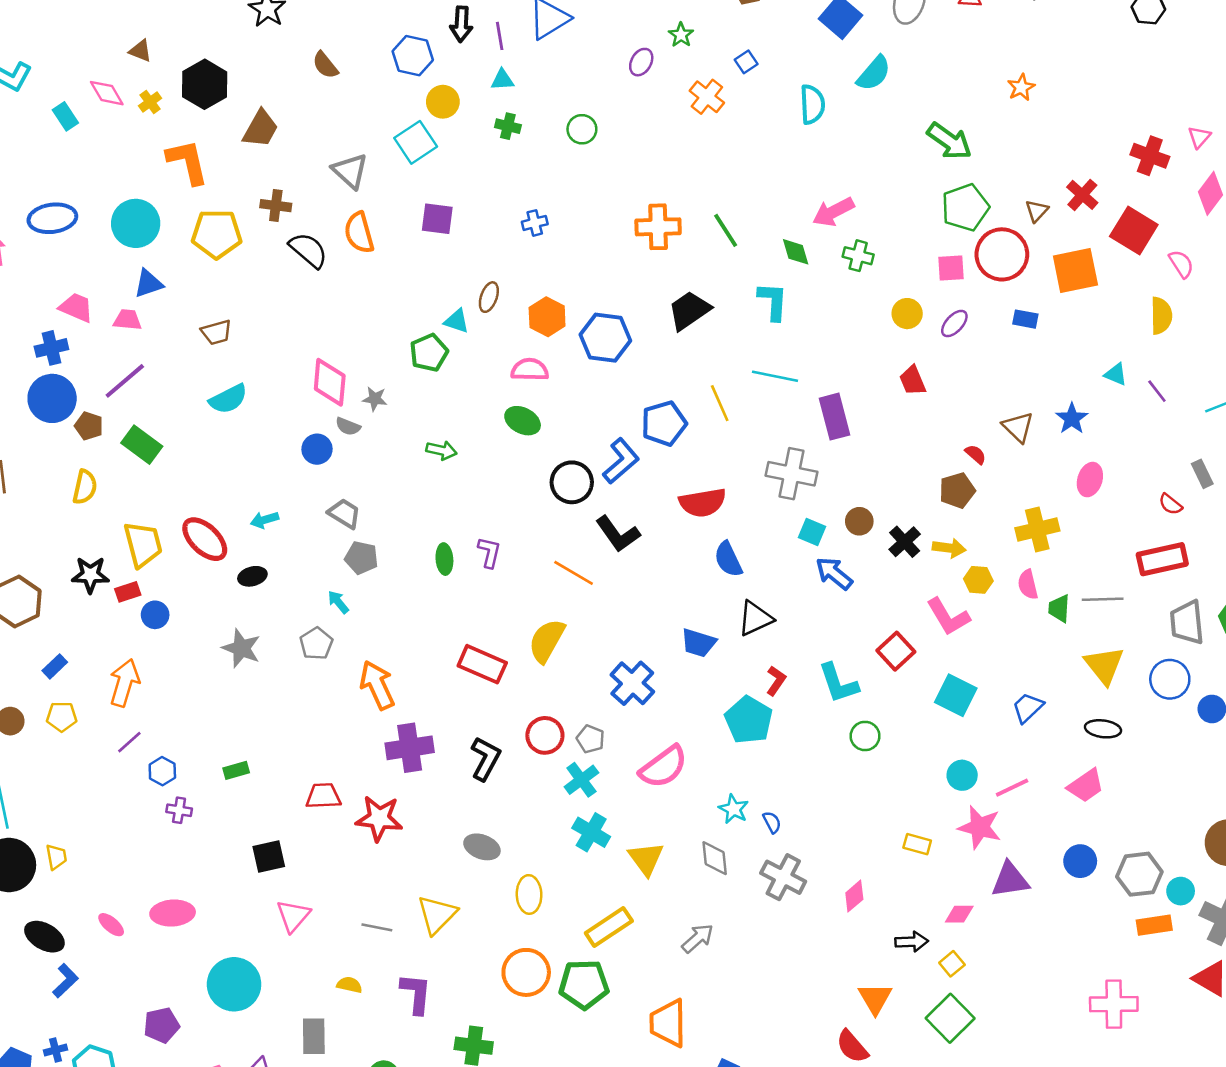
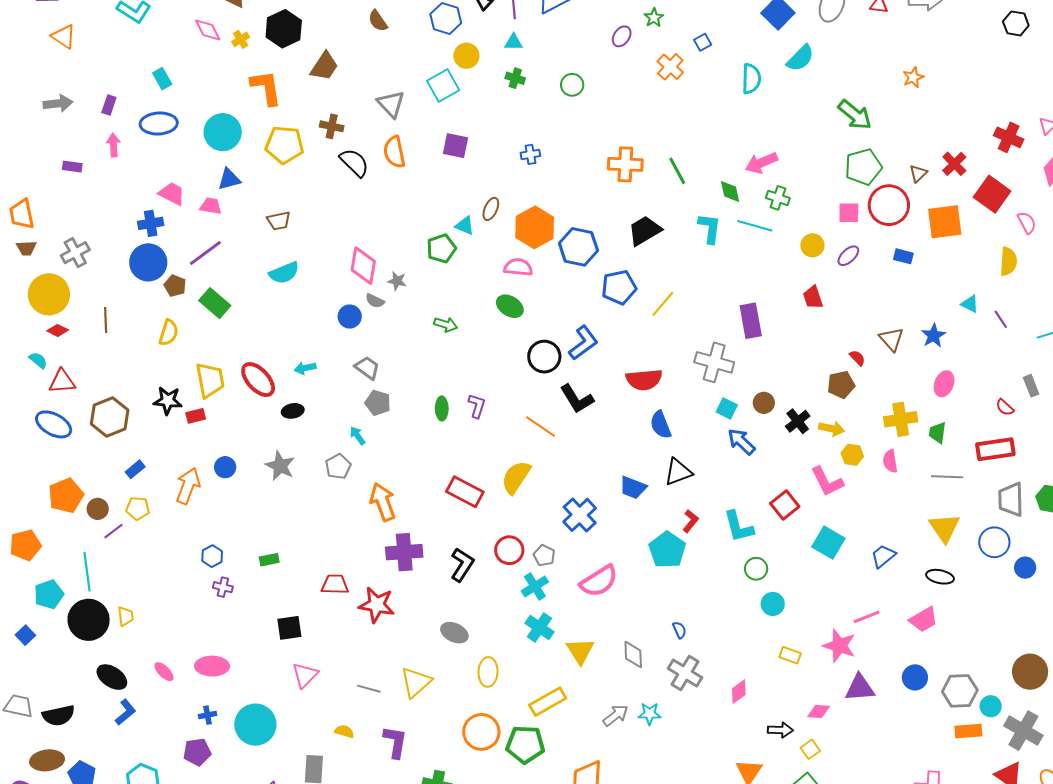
cyan rectangle: (65, 116) -> (162, 79), moved
orange hexagon: (547, 317) -> (535, 227), size x1.4
cyan line: (775, 376) -> (755, 226), moved
yellow line: (720, 403) -> (663, 304), turned 60
blue pentagon: (664, 423) -> (619, 287), moved
green trapezoid: (1059, 608) -> (938, 433), moved
blue circle: (155, 615) -> (225, 467), moved
purple line: (129, 742) -> (113, 531), moved
cyan circle: (962, 775) -> (773, 604), moved
cyan star: (734, 809) -> (650, 714), moved, turned -30
blue cross: (55, 1050) -> (208, 715), moved

